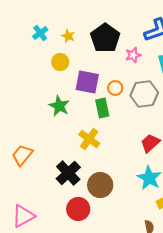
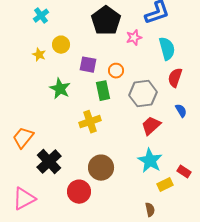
yellow star: (68, 36) -> (39, 55), moved
purple square: (87, 82) -> (88, 65), size x0.7
gray hexagon: (144, 94) -> (143, 94), moved
yellow cross: (89, 139) -> (90, 122), turned 35
black cross: (68, 173) -> (49, 162), moved

